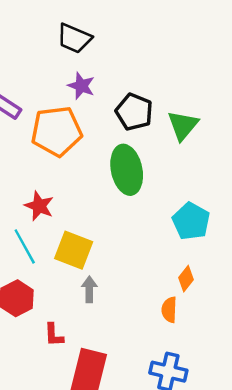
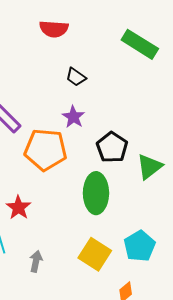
black trapezoid: (74, 38) -> (76, 77), size x0.7
yellow square: (74, 250) -> (95, 254), moved
gray arrow: (89, 289) -> (36, 261), moved

